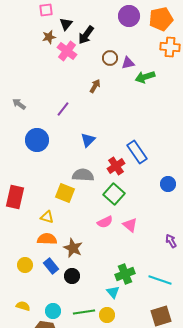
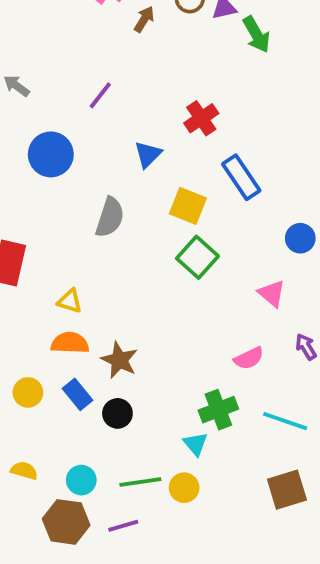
green arrow: (145, 77) -> (256, 34), turned -102
brown arrow: (95, 86) -> (144, 19), moved
red cross: (116, 166) -> (201, 118), moved
gray semicircle: (83, 175) -> (110, 217), moved, turned 105
yellow square: (65, 193) -> (188, 206), moved
pink semicircle: (105, 222) -> (249, 358), moved
pink triangle: (130, 225) -> (272, 293), moved

